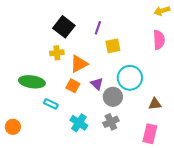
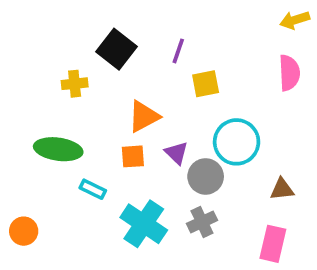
yellow cross: (57, 53) -> (75, 84), moved
orange square: (73, 86) -> (133, 156), turned -32
cyan cross: (79, 123) -> (144, 224), size x1.4

